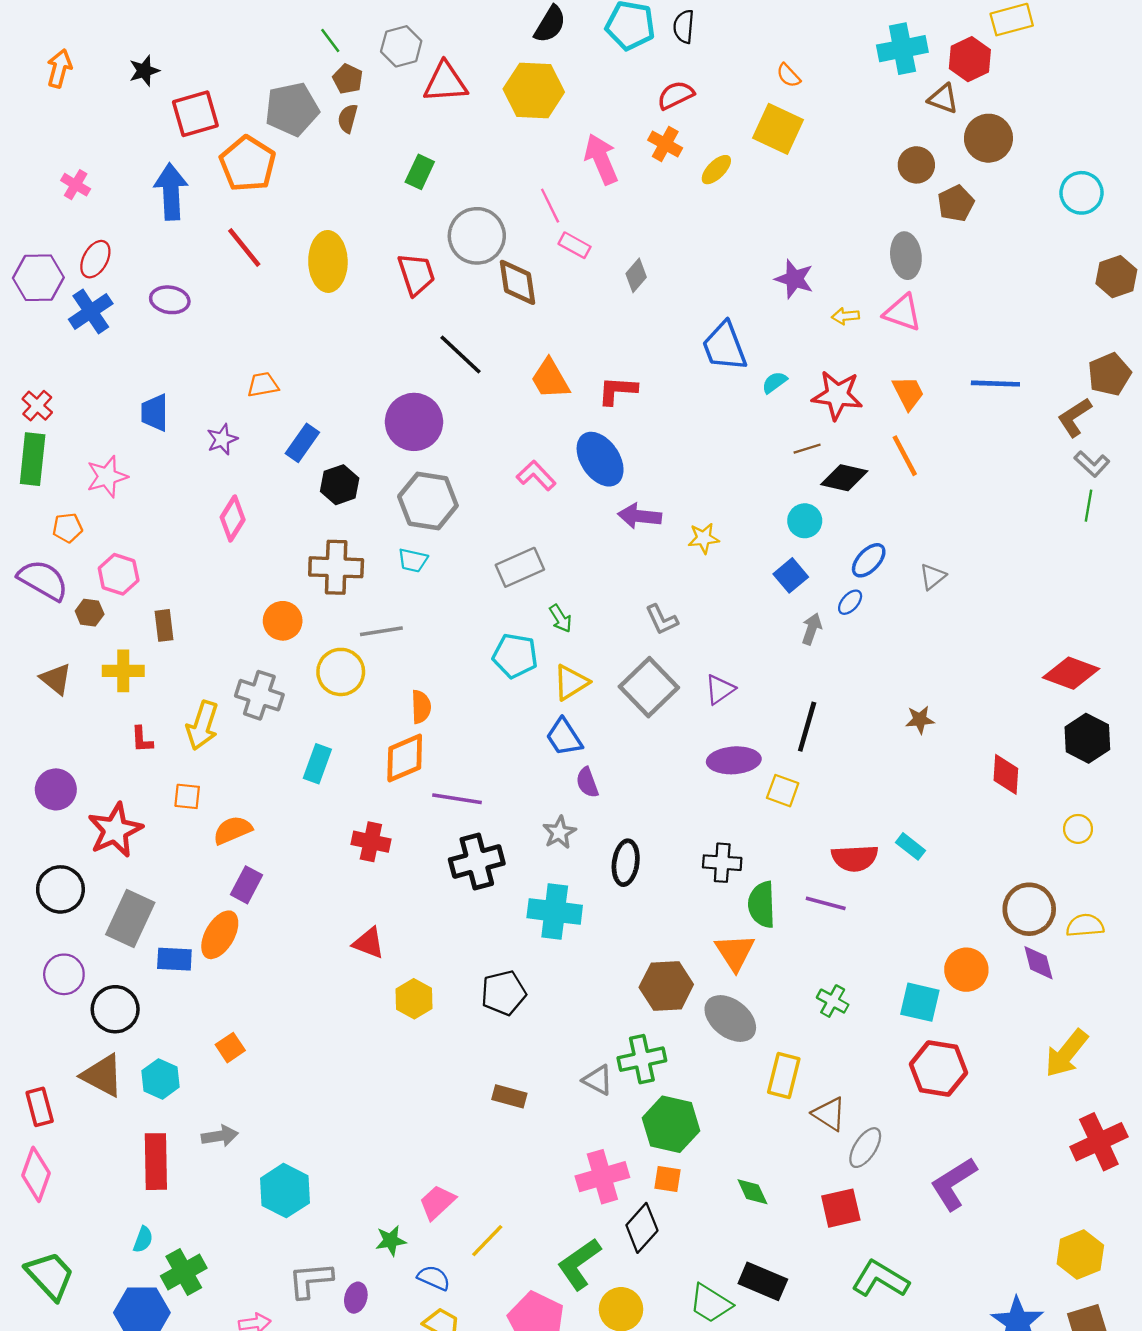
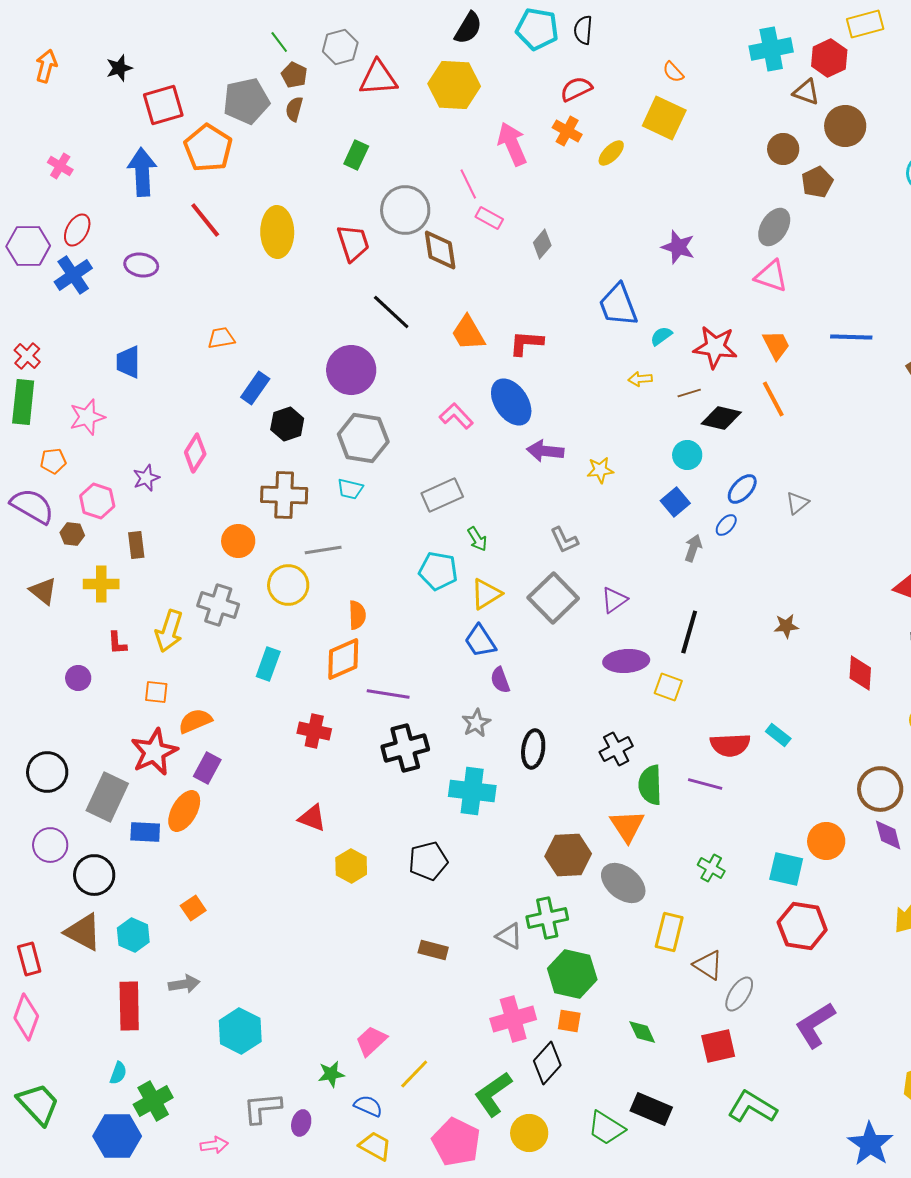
gray ellipse: (906, 256) -> (774, 227), turned 39
yellow arrow: (845, 316) -> (640, 379), moved
purple star: (222, 439) -> (146, 478), moved
purple circle: (56, 789) -> (78, 678), moved, size x0.7
red star: (115, 830) -> (154, 752), moved
black cross: (722, 863) -> (616, 749), turned -32

